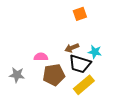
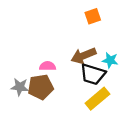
brown arrow: (72, 48) -> (84, 56), size x1.5
brown pentagon: (54, 75) -> (41, 87), moved

